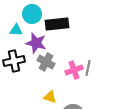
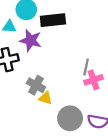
gray cross: (46, 62) -> (36, 85), moved
pink cross: (74, 70) -> (94, 80), moved

